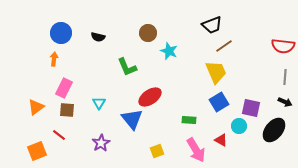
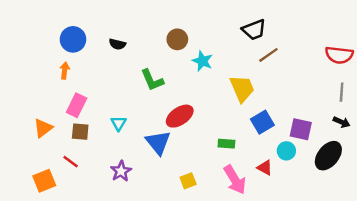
yellow trapezoid: (216, 72) -> (242, 89), moved

